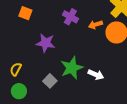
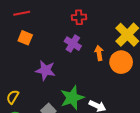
orange arrow: (95, 25) -> (99, 53), turned 96

